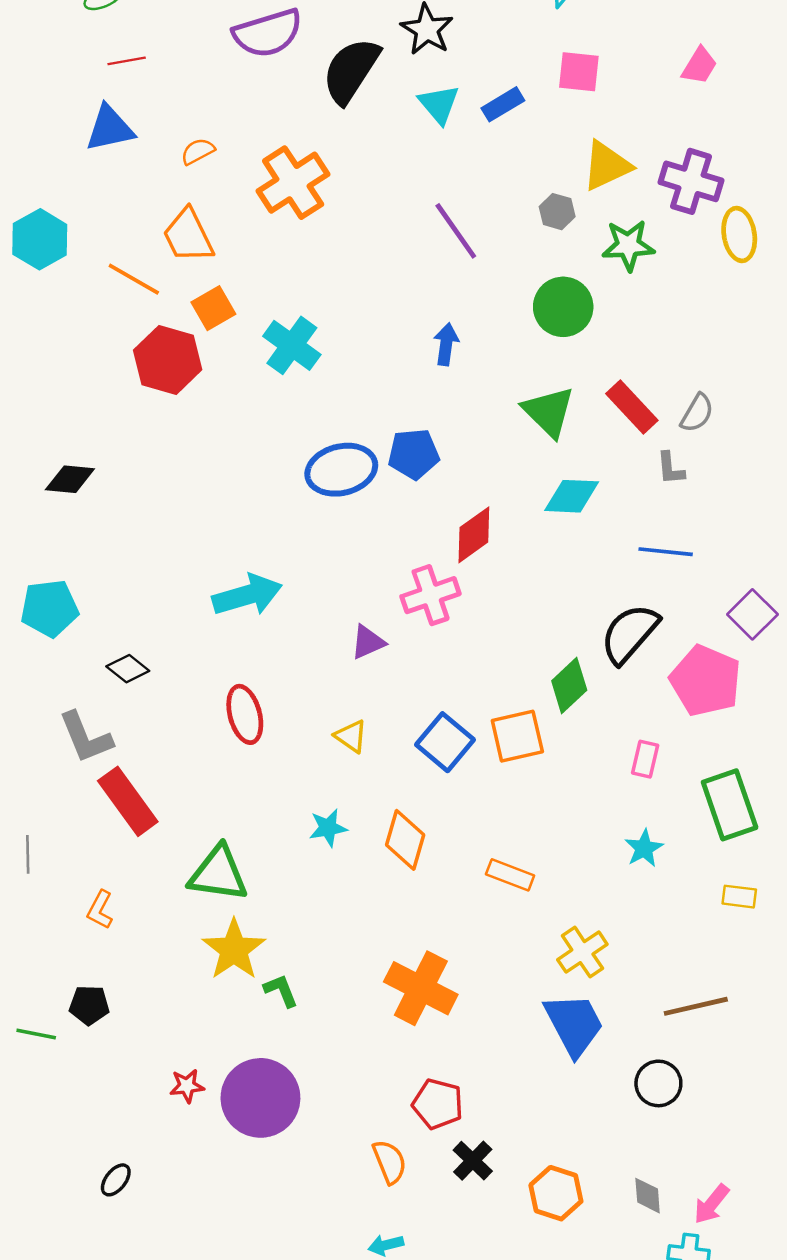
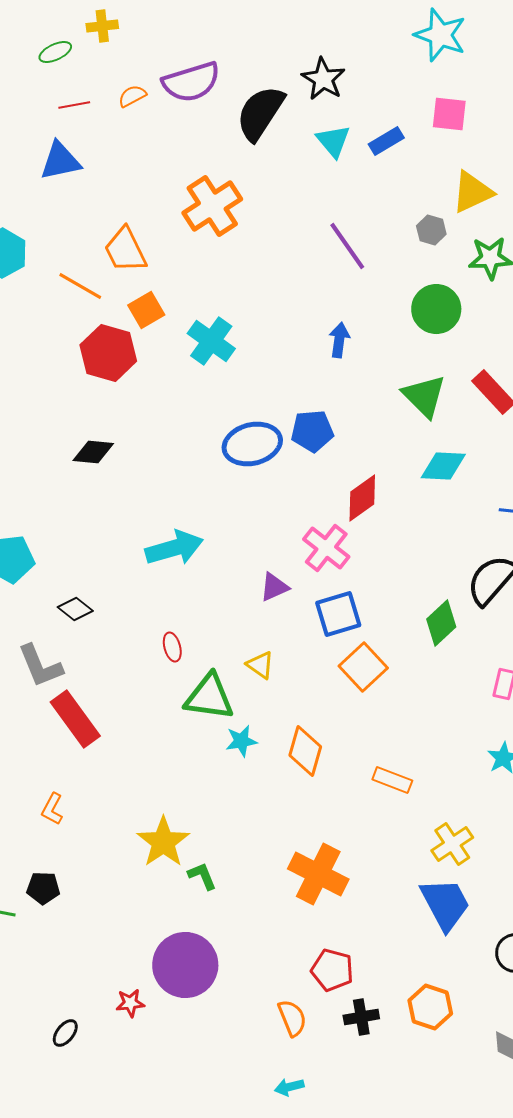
orange semicircle: (198, 151) -> (132, 96), moved
black diamond: (70, 479) -> (93, 452), moved
pink cross: (431, 595) -> (326, 548), turned -33
red ellipse: (245, 714) -> (172, 647), size x0.6
orange square: (517, 736) -> (363, 667), moved, turned -30
blue square: (445, 742) -> (338, 614), moved, turned 33
green triangle: (218, 874) -> (209, 697), moved
red star: (187, 1086) -> (130, 1003), moved
black cross: (473, 1161) -> (361, 1017), turned 36
orange hexagon: (556, 1193) -> (430, 1007), moved

